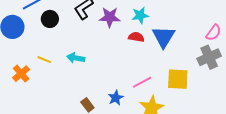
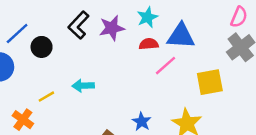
blue triangle: (164, 37) -> (181, 36), turned -45
yellow line: (44, 60) -> (46, 97), turned -40
pink line: (142, 82) -> (165, 66), moved

